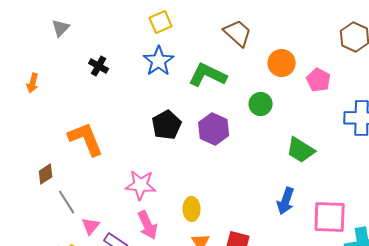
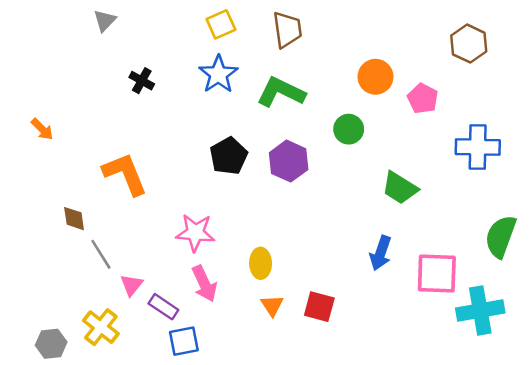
gray triangle: (61, 28) -> (105, 21), moved
brown trapezoid: (238, 33) -> (287, 30), moved, turned 40
orange arrow: (33, 83) -> (42, 129), moved, turned -60
brown diamond: (46, 174) -> (74, 219), turned -65

